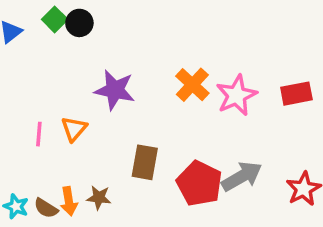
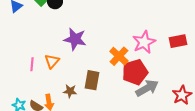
orange cross: (192, 85) -> (119, 56), moved
red pentagon: (199, 183) -> (135, 72), moved, turned 30
brown star: (99, 198) -> (70, 91), moved

